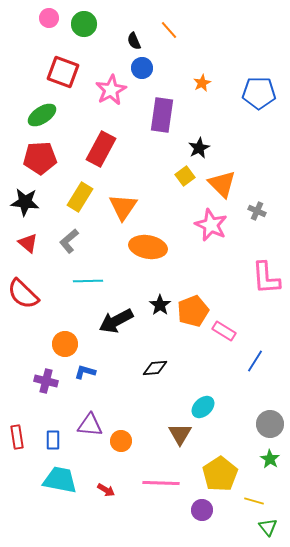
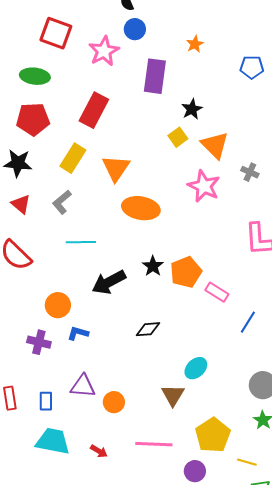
blue pentagon: (259, 93) -> (252, 67), moved, size x0.7
green ellipse: (42, 115) -> (35, 76), turned 40

